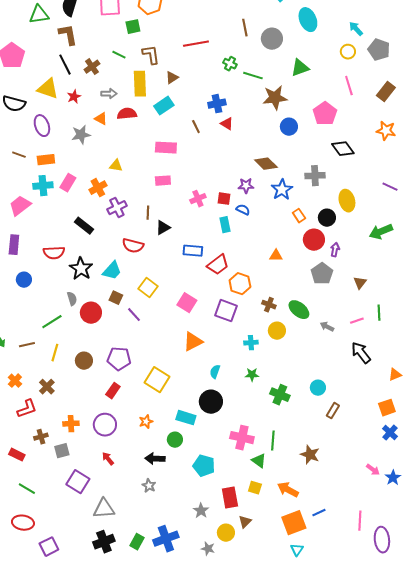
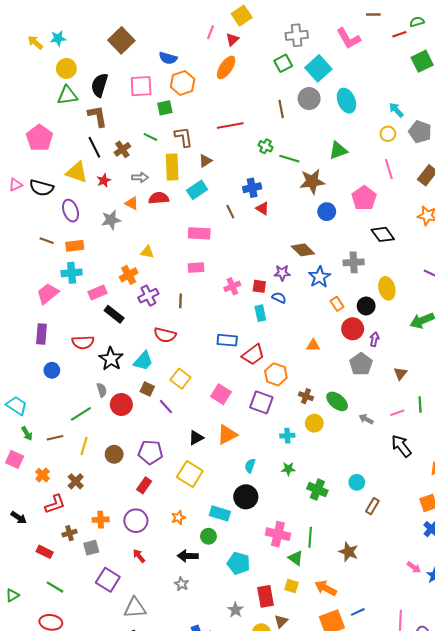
gray circle: (272, 39) -> (309, 99), moved
pink rectangle: (68, 183) -> (97, 292), moved, turned 36
black triangle: (163, 228) -> (196, 438), moved

